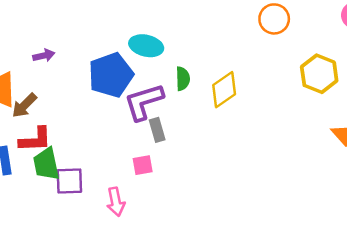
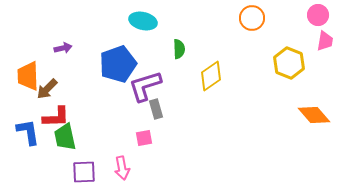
cyan ellipse: (146, 46) -> (143, 21), moved
green semicircle: (183, 79) -> (179, 49), moved
purple square: (69, 181) -> (84, 172), moved

